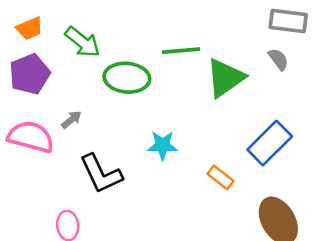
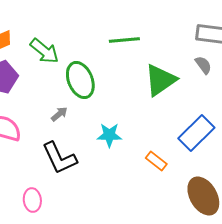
green line: (181, 51) -> (124, 40), moved
green ellipse: (127, 78) -> (80, 80), turned 63
gray arrow: (71, 120) -> (59, 114), moved

